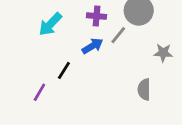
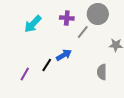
blue arrow: (92, 46) -> (64, 55), moved
black line: (64, 70) -> (47, 65), moved

